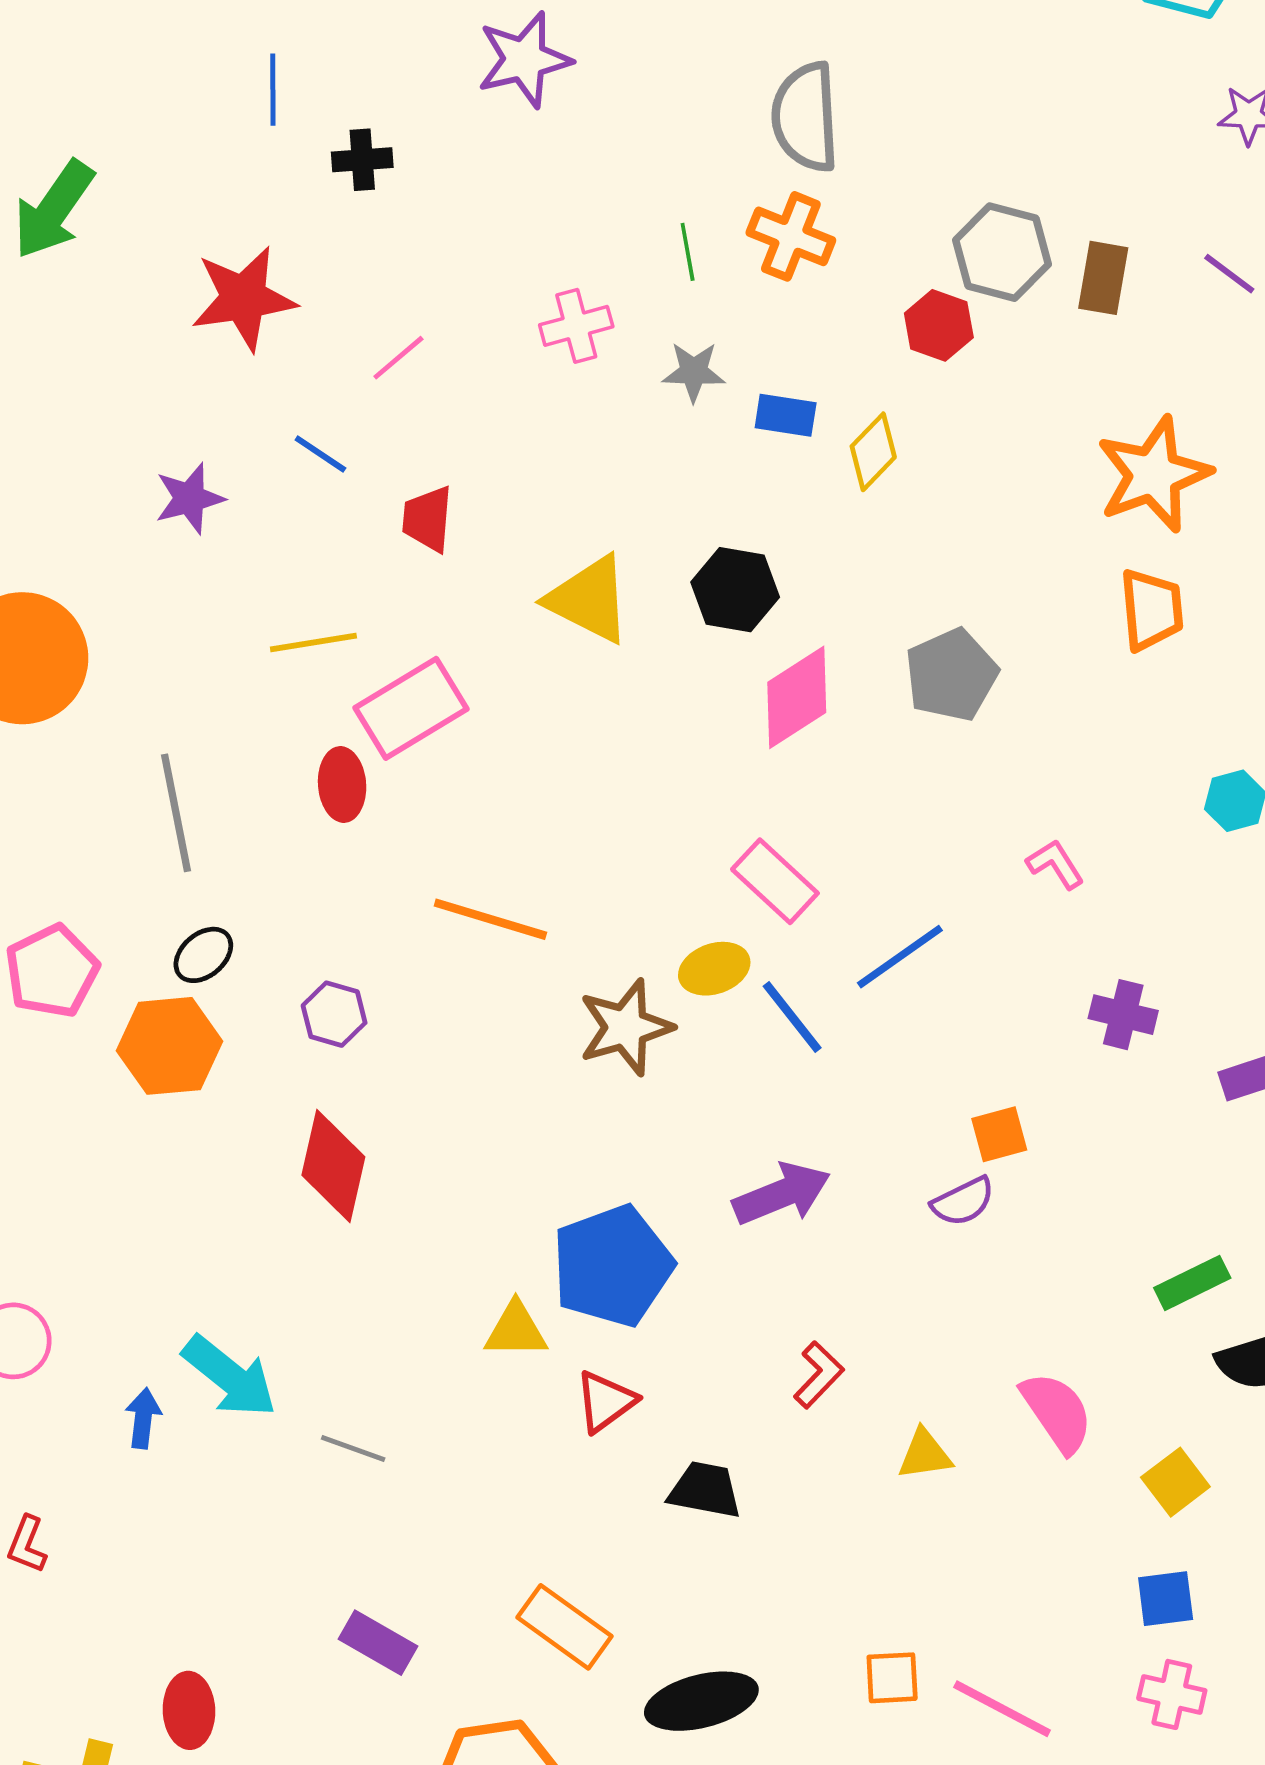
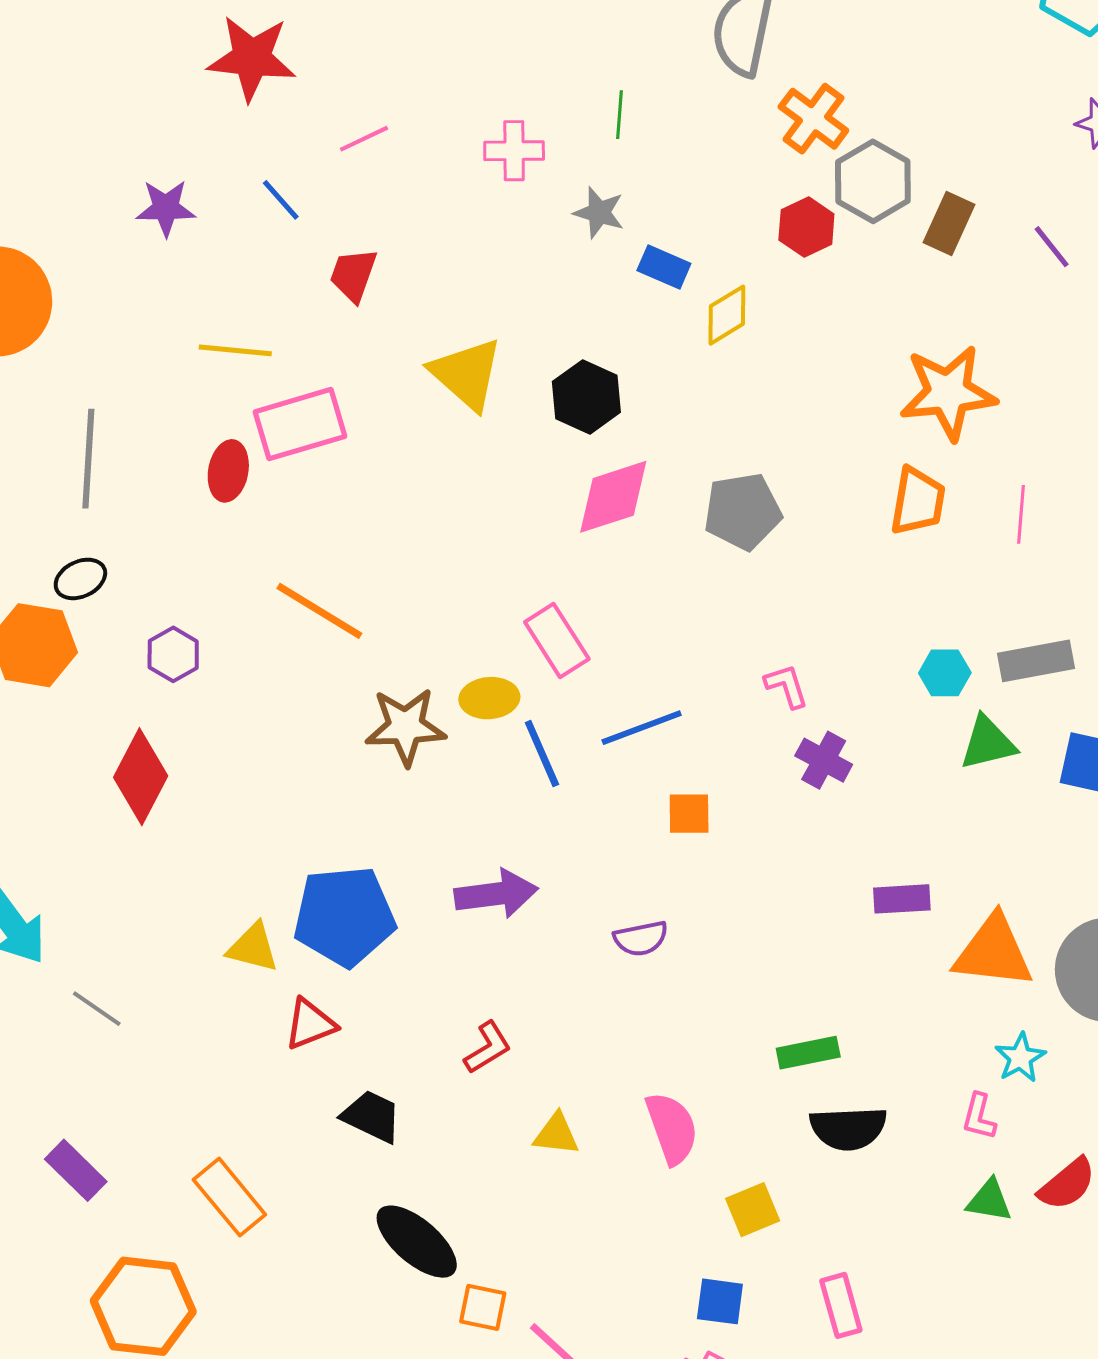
orange cross: (791, 236) -> (813, 119), moved
purple cross: (1123, 1015) -> (824, 760), moved
orange square: (999, 1134) -> (689, 814), moved
black ellipse: (701, 1701) -> (417, 1242), moved, turned 40

